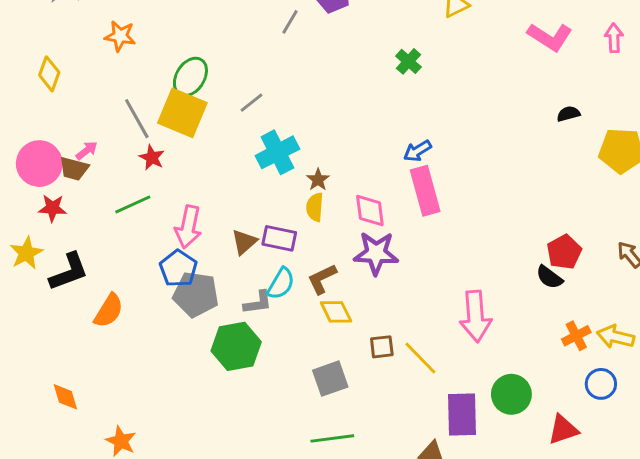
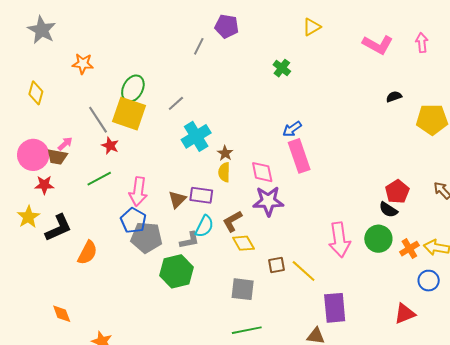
gray square: (330, 379) -> (243, 289), turned 30
green circle: (511, 394) -> (378, 239), moved

